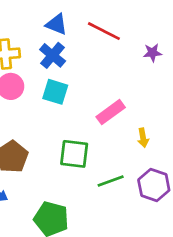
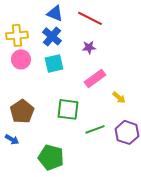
purple star: (152, 53) -> (89, 47), moved
cyan square: (55, 92) -> (54, 63), turned -30
yellow arrow: (143, 138) -> (119, 97), turned -40

